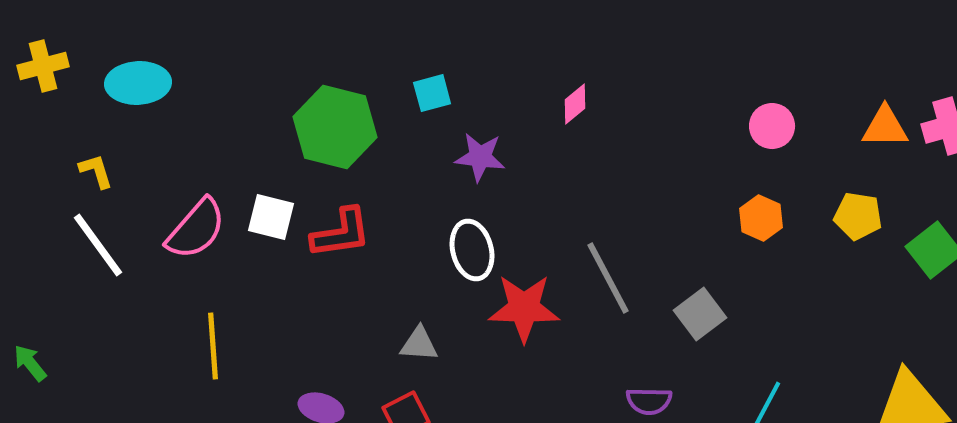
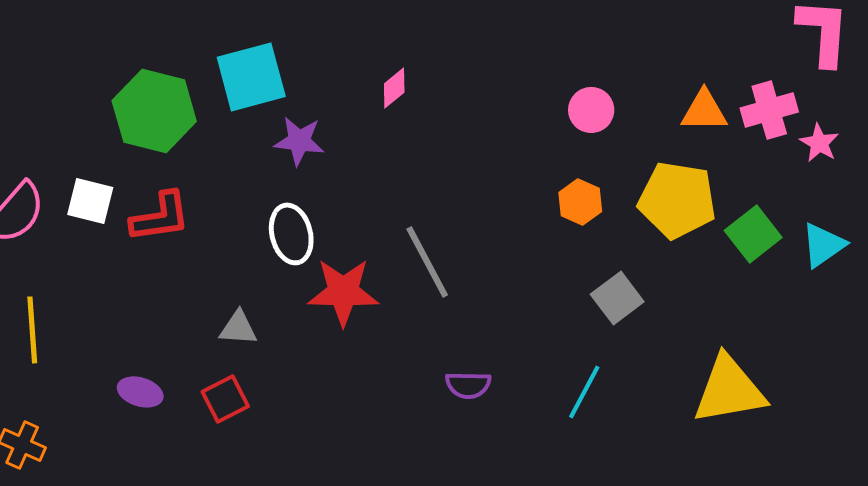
cyan square: (432, 93) -> (251, 77), size x1.8
yellow pentagon: (858, 216) -> (677, 200), size x1.6
gray square: (700, 314) -> (617, 298), moved

